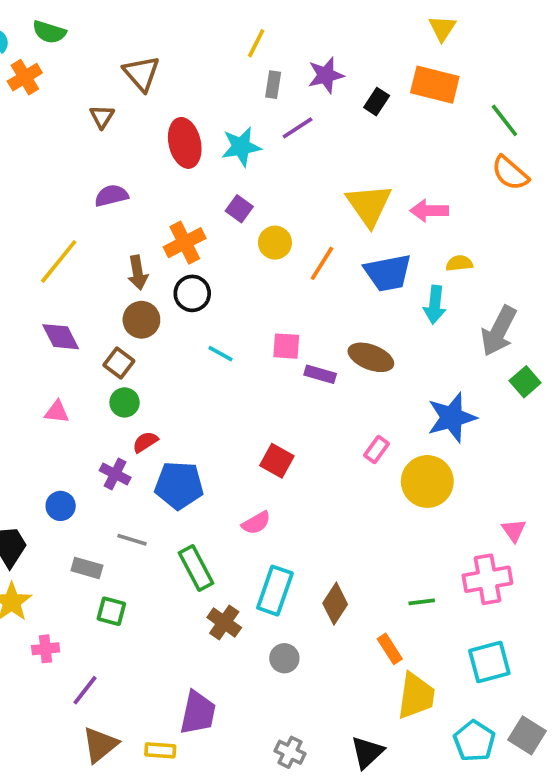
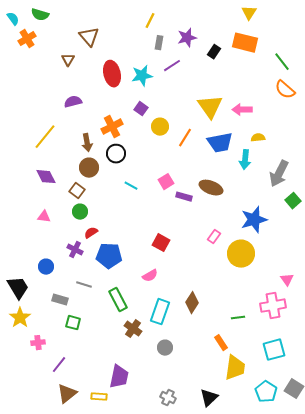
pink square: (286, 346) -> (166, 182), turned -35
brown diamond: (335, 604) -> (192, 303), moved

